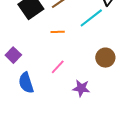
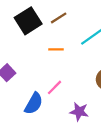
blue semicircle: (26, 83) -> (34, 103), moved, turned -135

